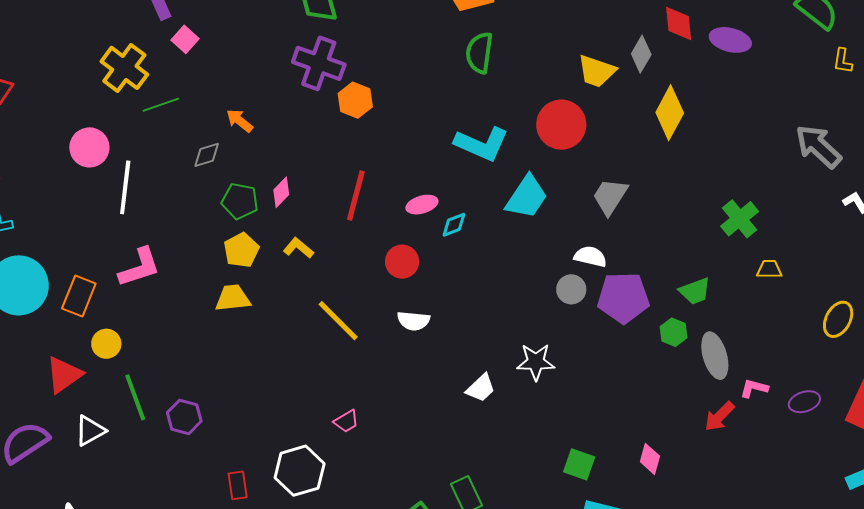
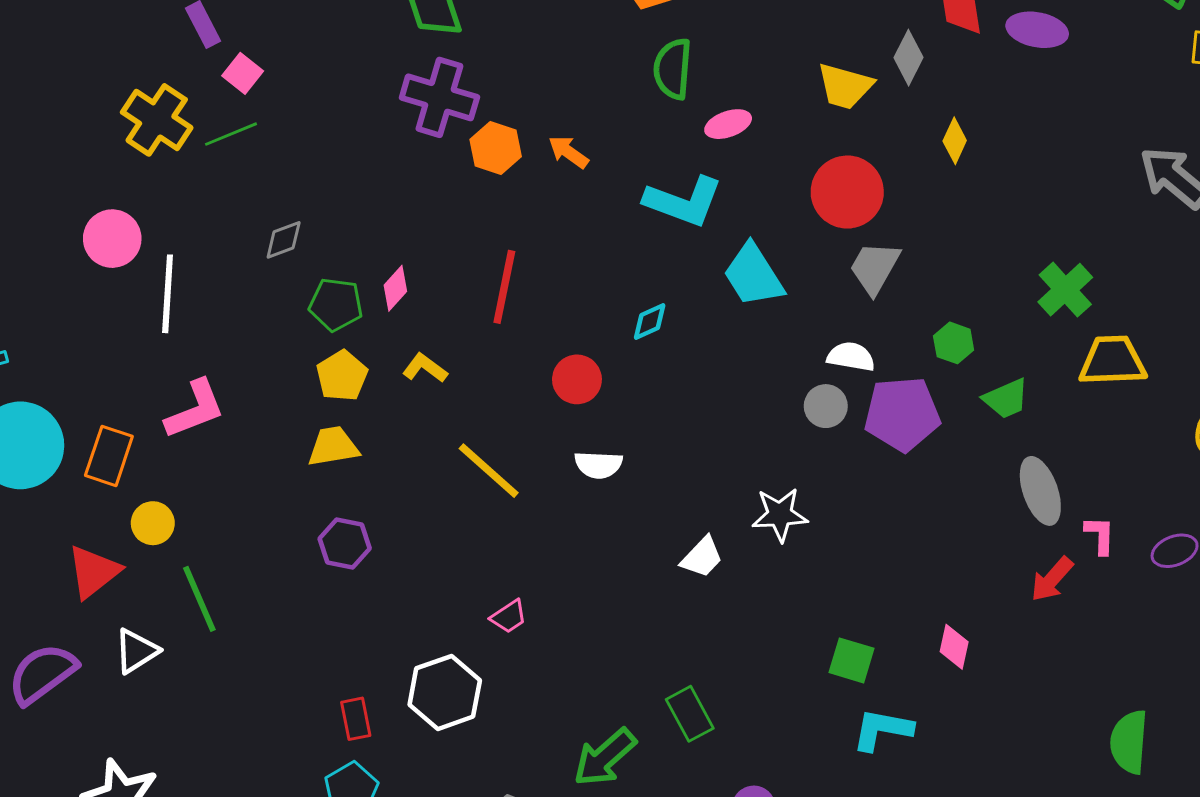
green line: (161, 105) -> (231, 134), moved
yellow diamond: (670, 113) -> (955, 141), size x0.6
orange arrow: (240, 121) -> (568, 152), moved
red circle: (561, 125) -> (847, 192), moved
cyan trapezoid: (527, 197) -> (753, 275), turned 117
pink ellipse: (422, 205) -> (728, 124), moved
yellow trapezoid: (769, 269) -> (1113, 361), size x1.8
green hexagon: (674, 332) -> (954, 343), moved
pink L-shape: (754, 388) -> (1100, 535), turned 80
purple hexagon: (184, 417) -> (345, 544), moved

